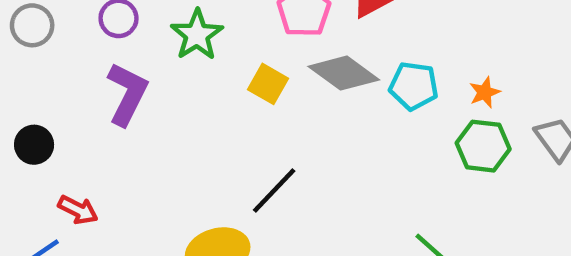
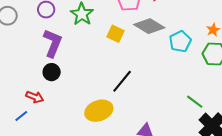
cyan pentagon: (414, 86) -> (180, 41), moved, turned -30
black circle: (34, 145) -> (52, 72), moved

